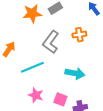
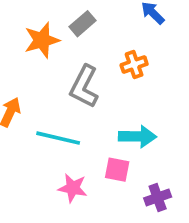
cyan line: (32, 67) -> (58, 138), turned 45
pink square: (60, 99) -> (117, 170), moved

